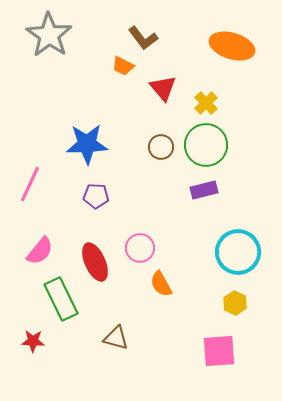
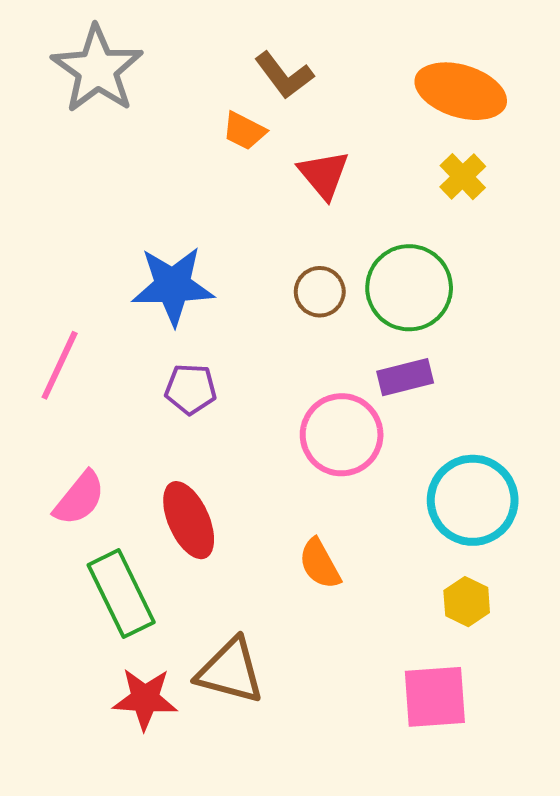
yellow cross: (206, 103) -> (463, 177), moved
pink circle: (140, 248) -> (342, 435), moved, size x1.4
brown triangle: (116, 338) -> (230, 671), size x1.4
red star: (33, 341) -> (145, 699), moved, size x1.4

